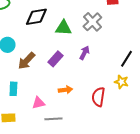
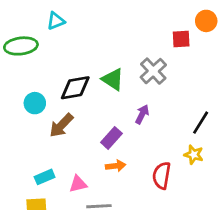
black diamond: (36, 17) -> (75, 88), moved
green triangle: (63, 28) -> (113, 79), turned 30
purple rectangle: (55, 59) -> (111, 138), moved
cyan rectangle: (13, 89) -> (45, 177), moved, turned 64

